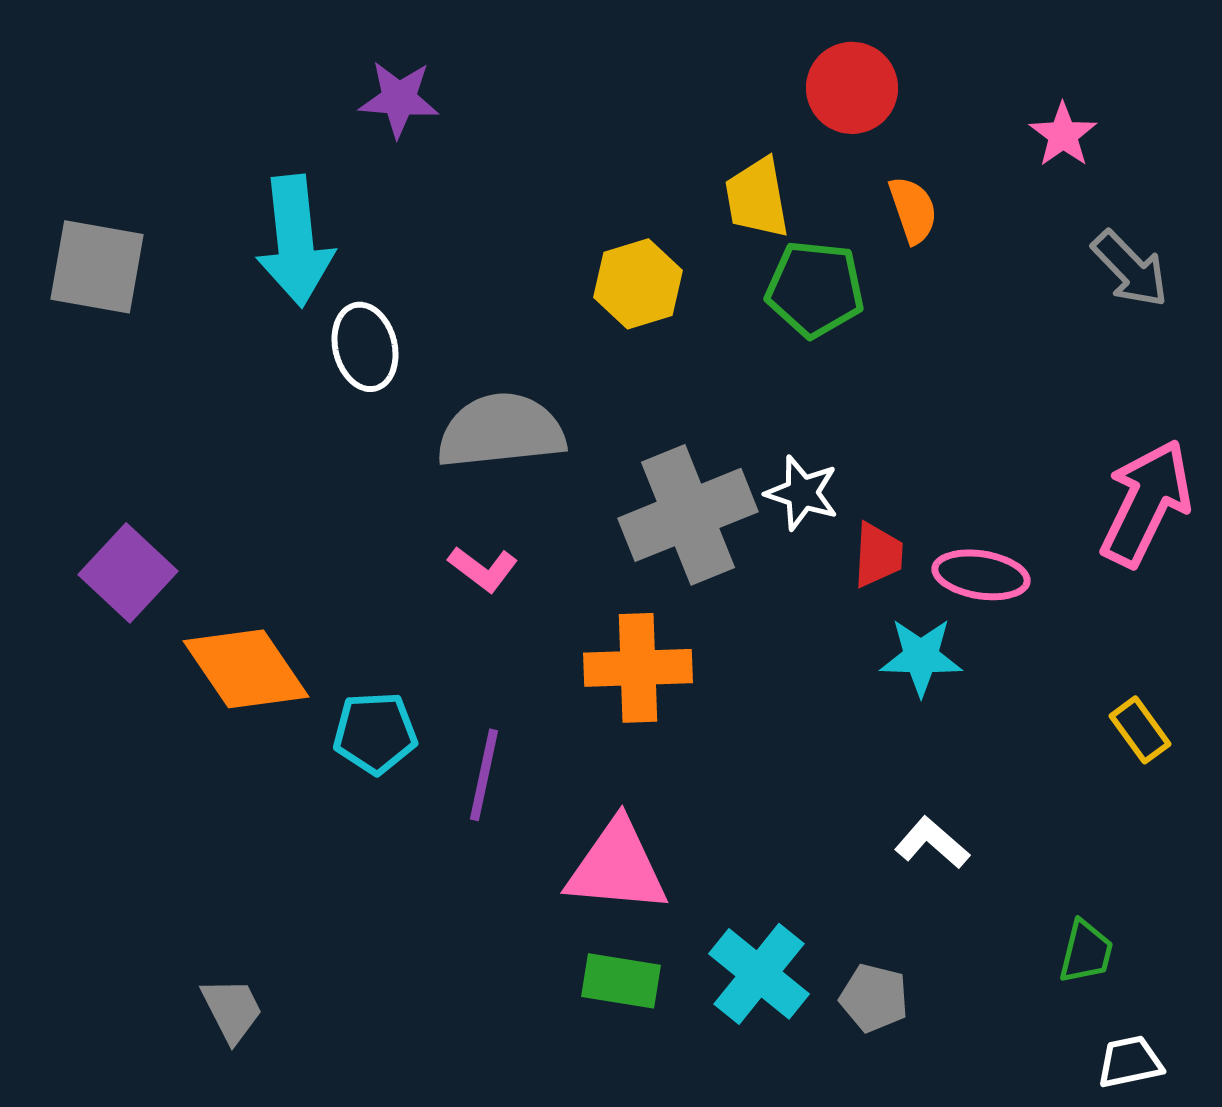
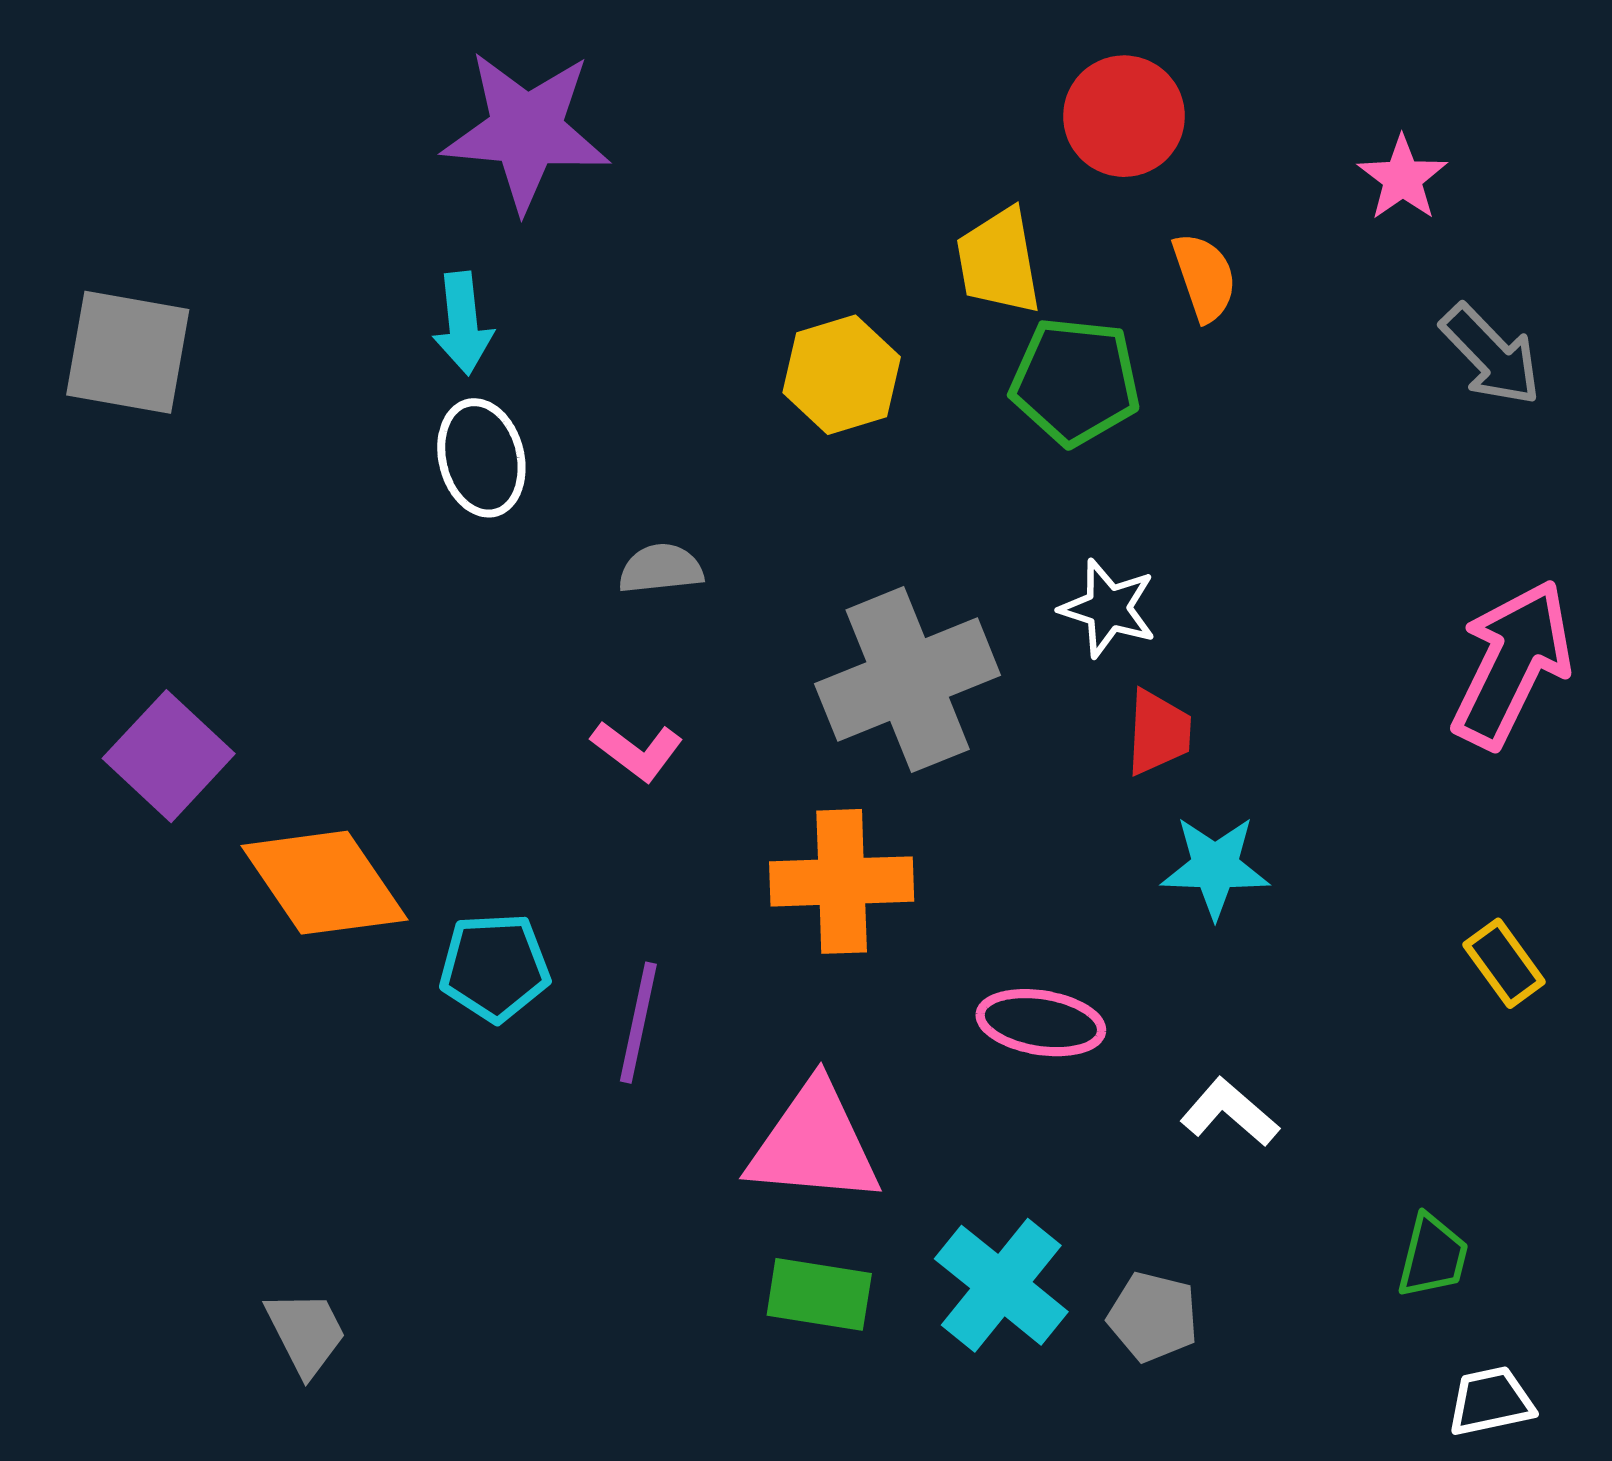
purple star: (399, 99) -> (526, 131), size x1.6
cyan arrow: (295, 241) -> (463, 323), moved, size x0.6
gray semicircle: (501, 431) -> (661, 569), size x0.5
white star: (802, 493) -> (1108, 608), moved
pink ellipse: (981, 575) -> (1041, 1023), moved

